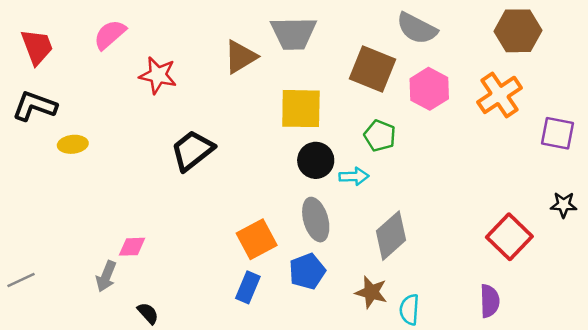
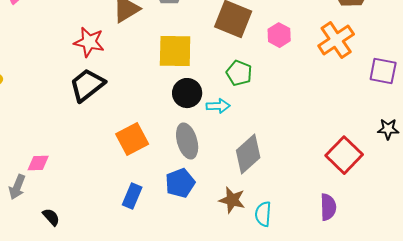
red star: (158, 75) -> (89, 42), moved
pink hexagon: (429, 89) -> (279, 35), size x0.7
orange square: (257, 239) -> (132, 139), moved

